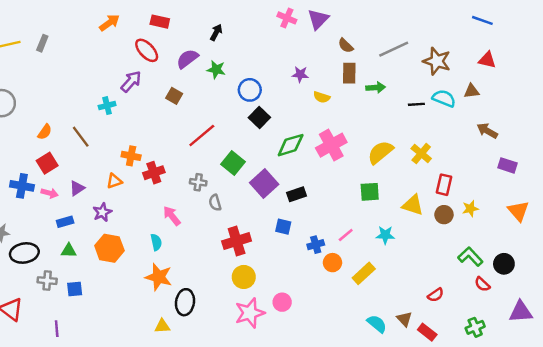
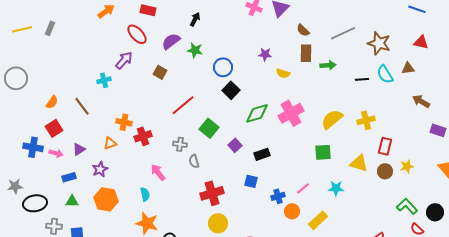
cyan semicircle: (444, 98) -> (385, 74), turned -144
yellow cross: (421, 153) -> (366, 120), turned 36
purple square: (264, 183) -> (235, 145), size x0.6

